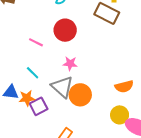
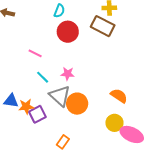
red circle: (65, 30) -> (68, 32), moved
cyan line: (33, 73) -> (43, 77), moved
orange semicircle: (124, 86) -> (119, 96), turned -132

